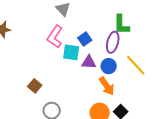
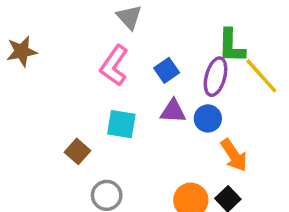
cyan square: (71, 52) -> (121, 124), moved
yellow line: (136, 65) -> (261, 76), moved
orange arrow: (107, 86) -> (234, 155), moved

